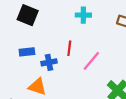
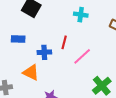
blue rectangle: (27, 52) -> (18, 39), moved

